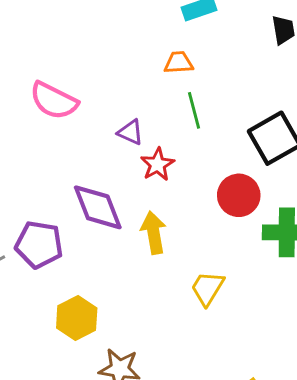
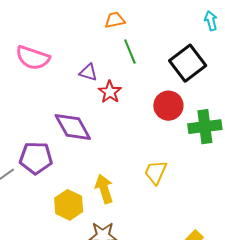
yellow arrow: (154, 233) -> (104, 189), moved

